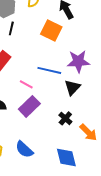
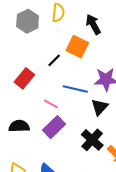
black line: (11, 28) -> (54, 60), moved, turned 32
black cross: (65, 118) -> (92, 140), size x1.5

